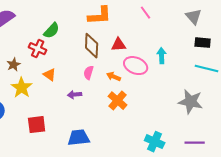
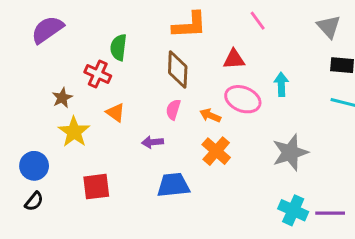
green semicircle: (52, 31) -> (118, 47), turned 144
red triangle: (119, 45) -> (234, 59), moved
gray star: (191, 102) -> (290, 153), moved, turned -30
blue trapezoid: (79, 138) -> (173, 185), moved
cyan cross: (155, 142) -> (293, 210), moved

